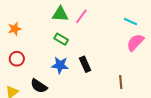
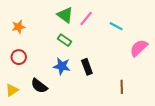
green triangle: (60, 14) -> (65, 15), turned 30
cyan line: (131, 22) -> (116, 26), moved

